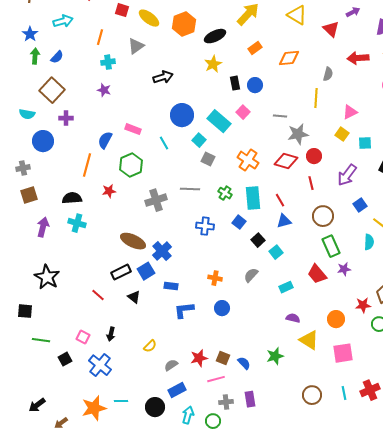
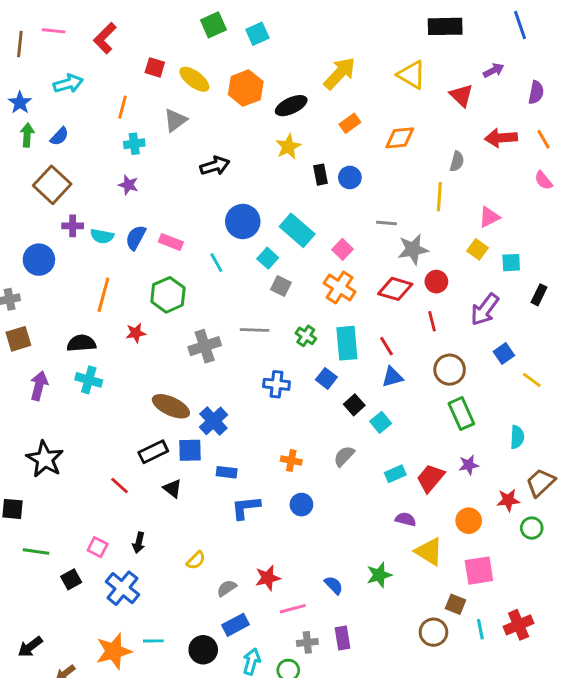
pink square: (243, 112) -> (343, 249), moved
cyan semicircle: (27, 114) -> (102, 236), moved
blue semicircle: (105, 140) -> (136, 238), moved
cyan semicircle: (369, 242) -> (517, 437), moved
purple star: (344, 269) -> (469, 465), moved
blue square: (146, 271) -> (190, 450), turned 30
red trapezoid: (317, 274) -> (431, 478), moved, turned 80
brown square: (223, 358) -> (455, 604), moved

